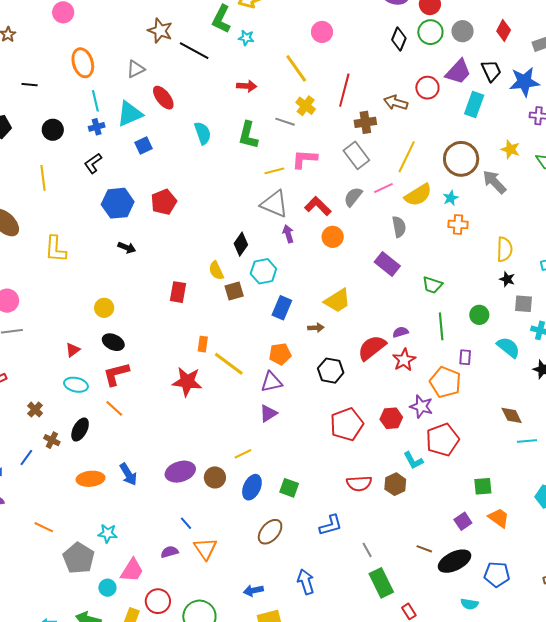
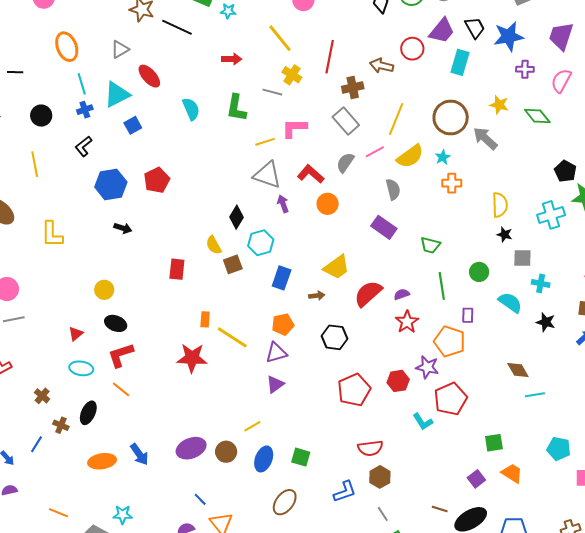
red semicircle: (372, 348) -> (368, 294), moved
brown hexagon: (395, 484) -> (380, 477), moved

